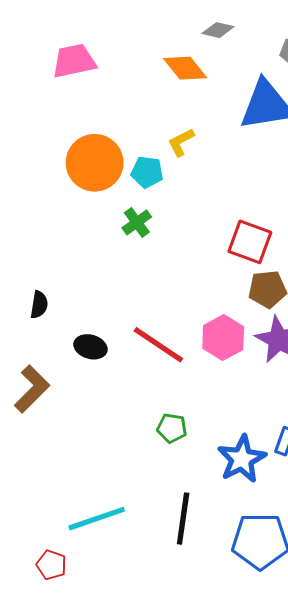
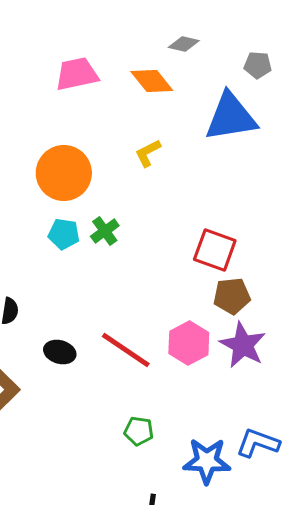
pink trapezoid: (74, 61) -> (77, 74), moved
cyan pentagon: (147, 172) -> (64, 234), moved
blue star: (242, 459) -> (207, 461), turned 30

